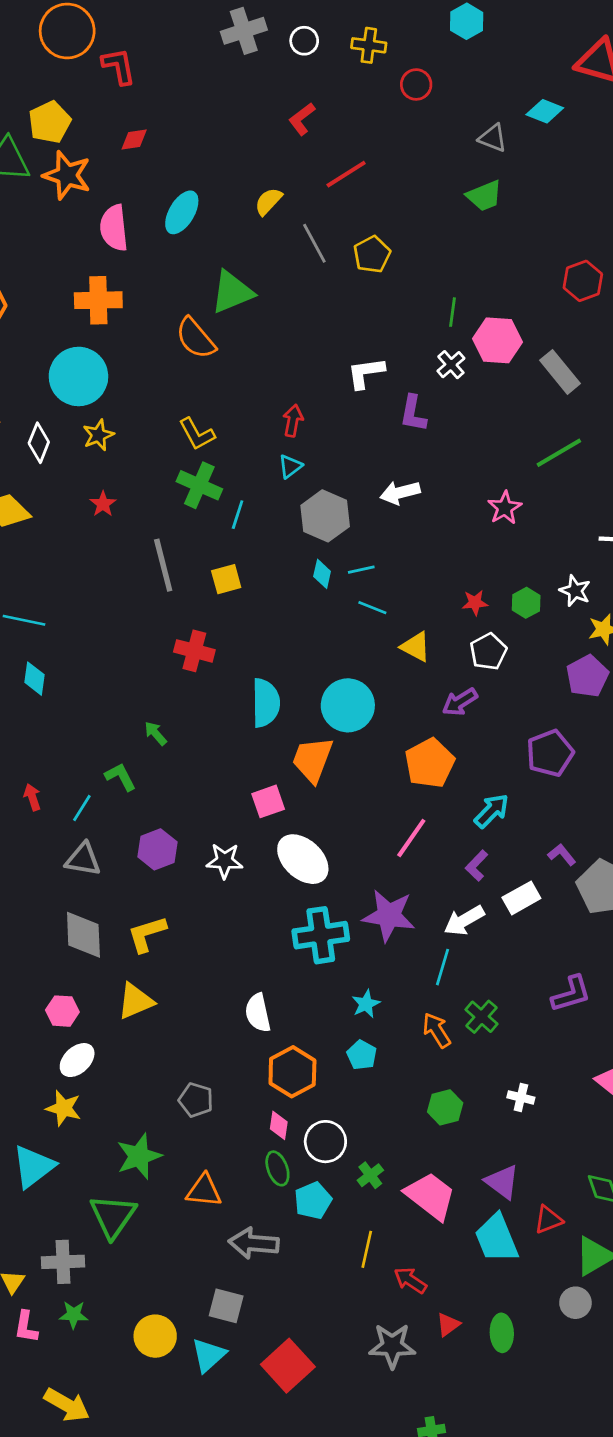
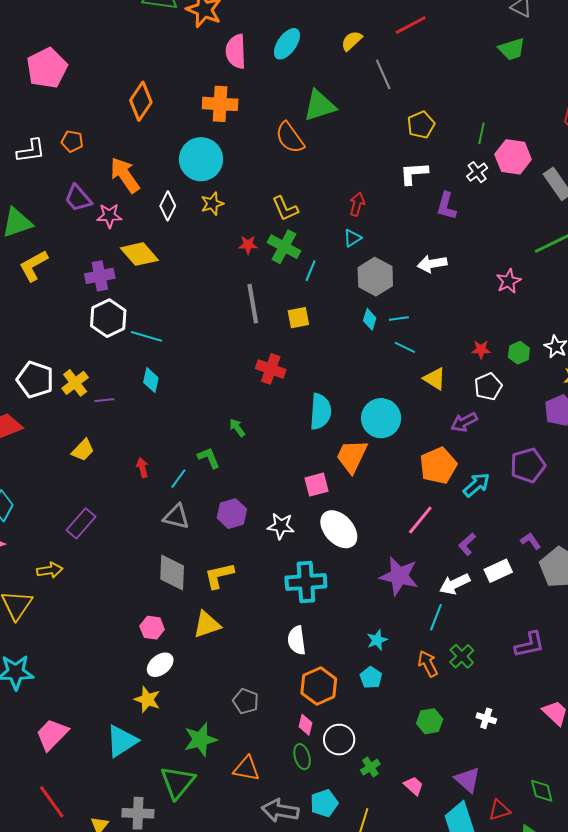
yellow pentagon: (372, 254) -> (421, 125), moved
red star: (103, 504) -> (248, 245), moved, turned 30
cyan arrow: (492, 811) -> (476, 485), moved
cyan cross: (321, 935) -> (306, 582), moved
pink trapezoid: (430, 1196) -> (414, 786), size x0.5
cyan pentagon: (313, 1201) -> (324, 803), moved

